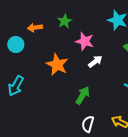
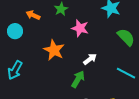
orange arrow: (35, 28) -> (33, 15), turned 32
white arrow: (95, 61) -> (90, 59), moved

